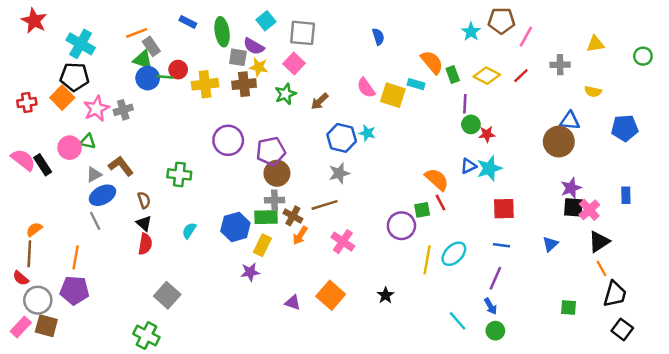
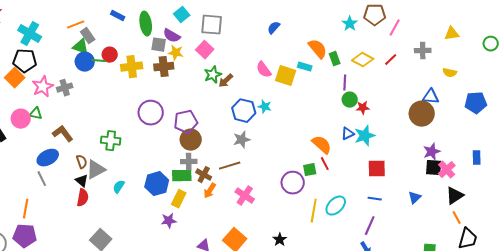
blue semicircle: (378, 37) -> (274, 28), turned -120
green star: (286, 94) -> (213, 75), moved
gray triangle: (94, 174) -> (96, 170), moved, size x1.5

